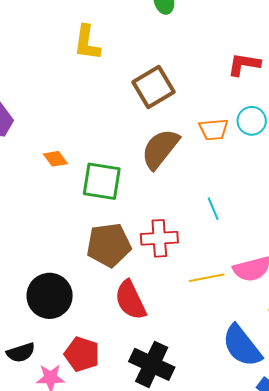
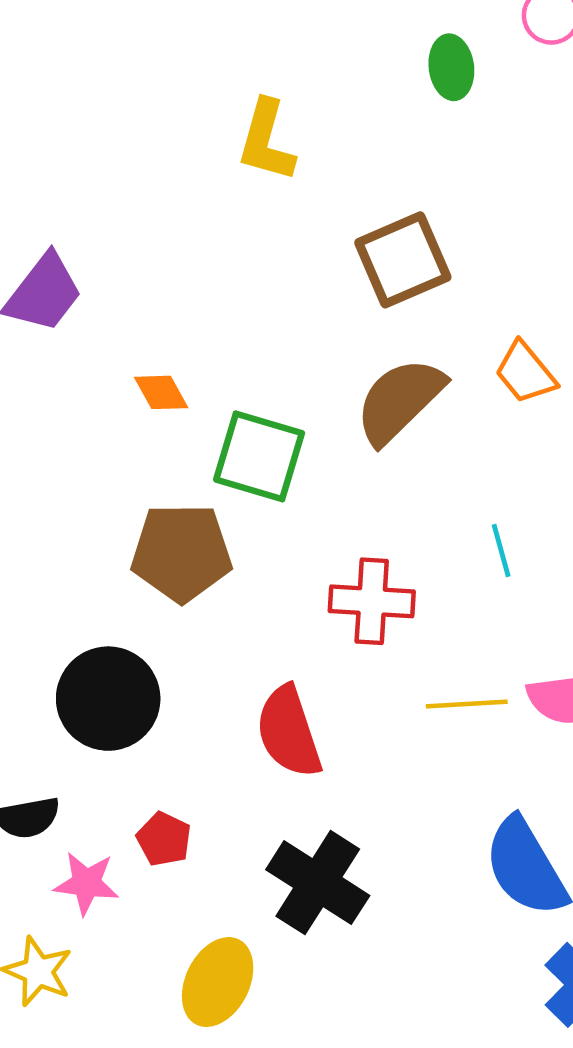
orange trapezoid: (214, 129) -> (525, 373), turned 48
brown pentagon: (109, 245) -> (181, 553), moved
red pentagon: (82, 354) -> (164, 839), size x0.7

